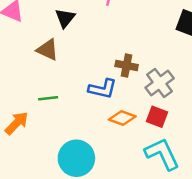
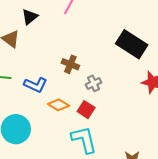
gray cross: (160, 83) -> (94, 83), size x0.7
blue L-shape: (103, 89) -> (36, 85), moved

